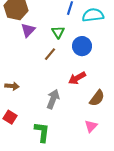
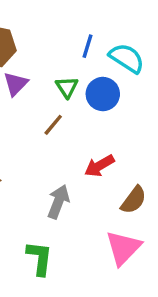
cyan semicircle: (93, 15) -> (127, 58), turned 40
blue circle: (82, 46) -> (103, 94), moved
pink triangle: (91, 126) -> (123, 248), size x1.6

